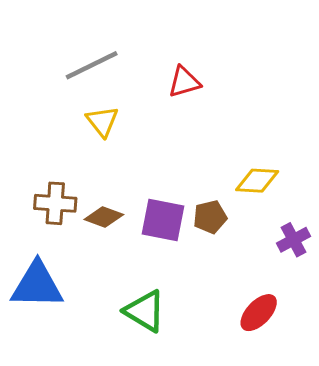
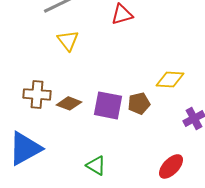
blue triangle: (37, 285) -> (25, 148), turned -30
green triangle: (145, 311) -> (96, 165), size x0.7

